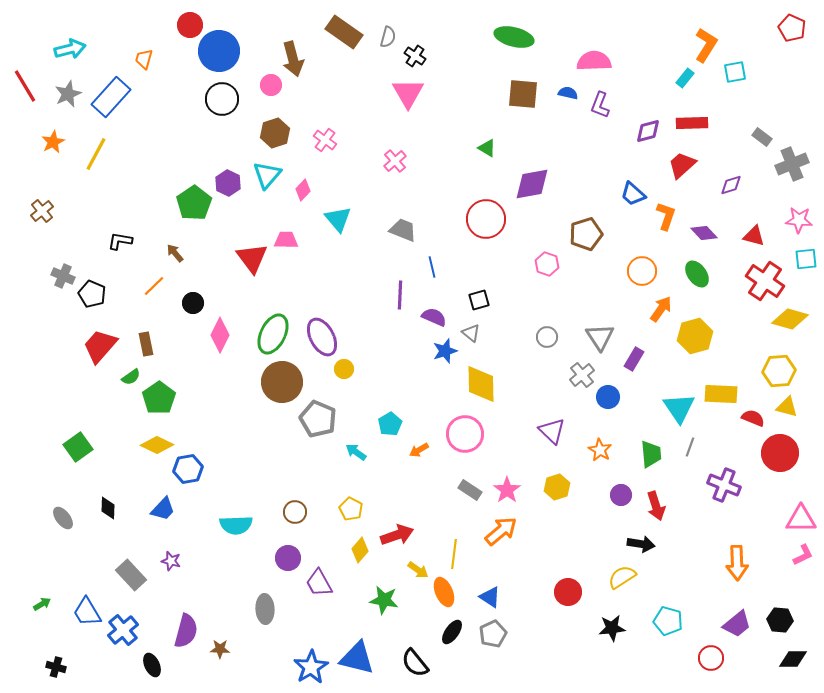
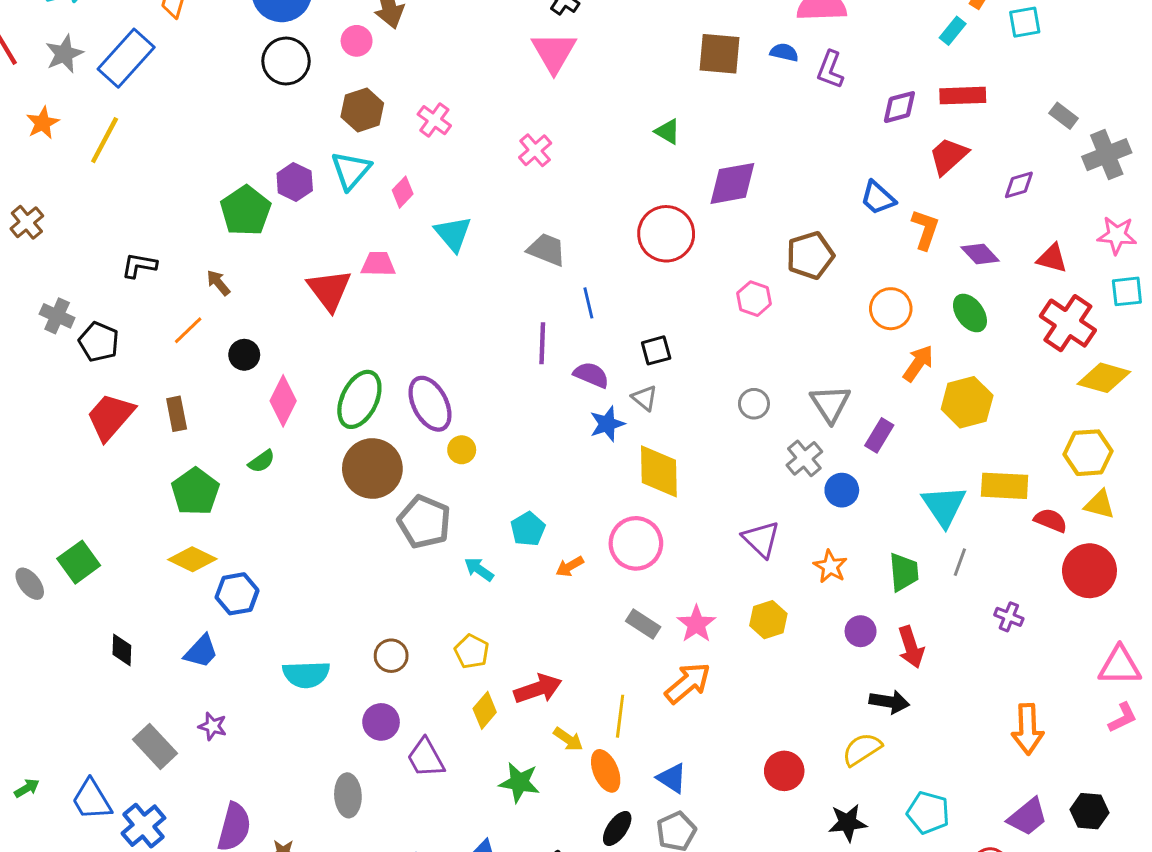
green semicircle: (131, 377) -> (262, 461), moved
purple cross: (724, 485) -> (1009, 617), size x0.6
gray ellipse: (63, 518) -> (30, 584), moved

